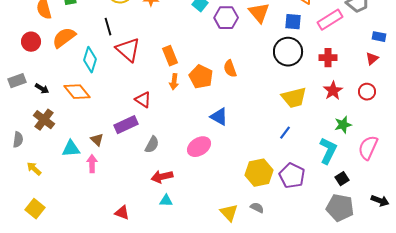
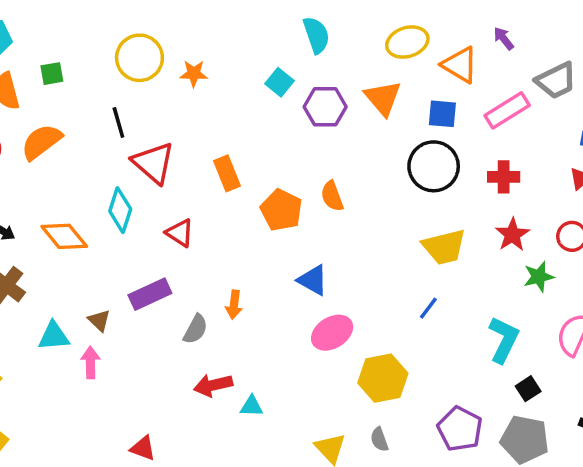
cyan diamond: (90, 60) -> (120, 210), moved
orange arrow: (174, 82) -> (234, 305), moved
red triangle: (143, 100) -> (180, 233), moved
green star: (343, 125) -> (539, 277), moved
pink ellipse: (199, 147) -> (332, 333), moved
purple pentagon: (292, 176) -> (460, 429), moved
cyan triangle: (166, 201) -> (252, 406), moved
gray semicircle: (257, 208) -> (379, 439), turned -136

